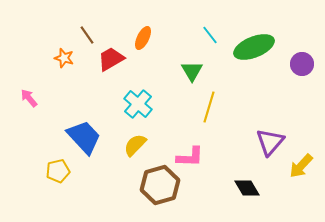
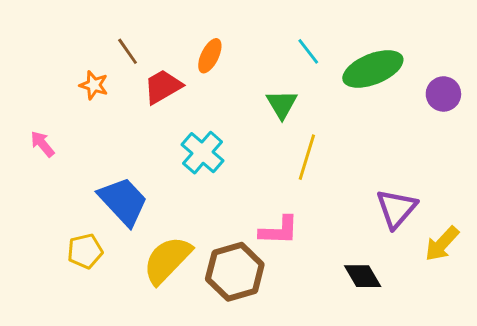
yellow semicircle: (135, 145) -> (167, 260), moved, size x1.5

